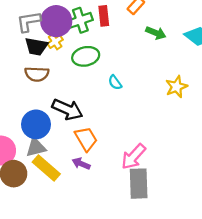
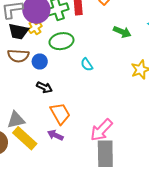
green arrow: (156, 33) -> (122, 32), moved
black arrow: (67, 109) -> (44, 87), size x0.6
blue circle: (36, 124) -> (40, 61), moved, size x0.6

